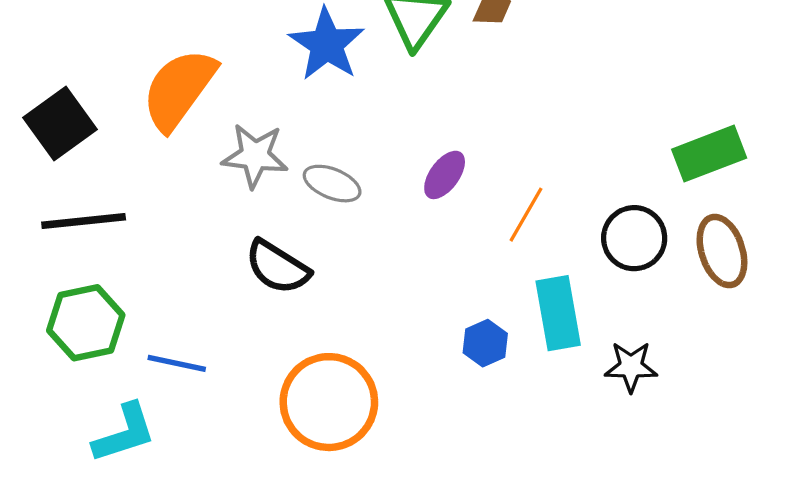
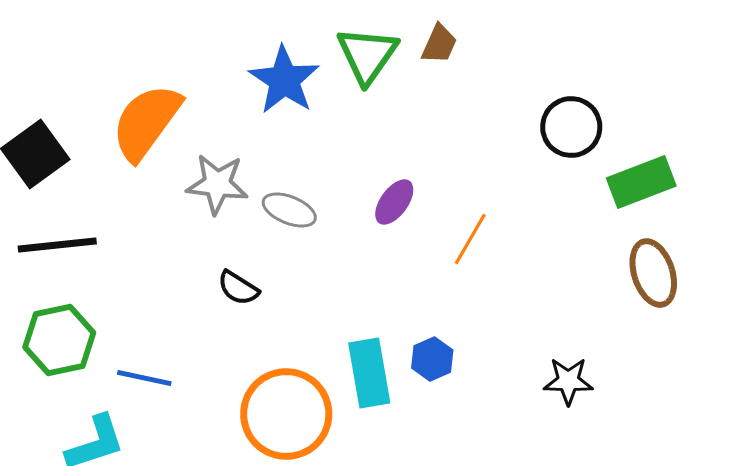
black circle: (634, 238) -> (571, 127), moved
black semicircle: (277, 267) -> (238, 288), size x0.7
cyan rectangle: (558, 313) -> (369, 373), moved

